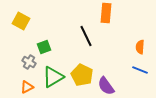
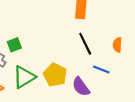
black line: (86, 36) -> (85, 44), moved
blue line: (140, 70) -> (101, 69), moved

